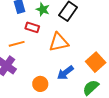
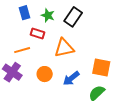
orange square: (96, 62) -> (101, 67), turned -36
orange circle: (40, 84) -> (45, 74), moved

